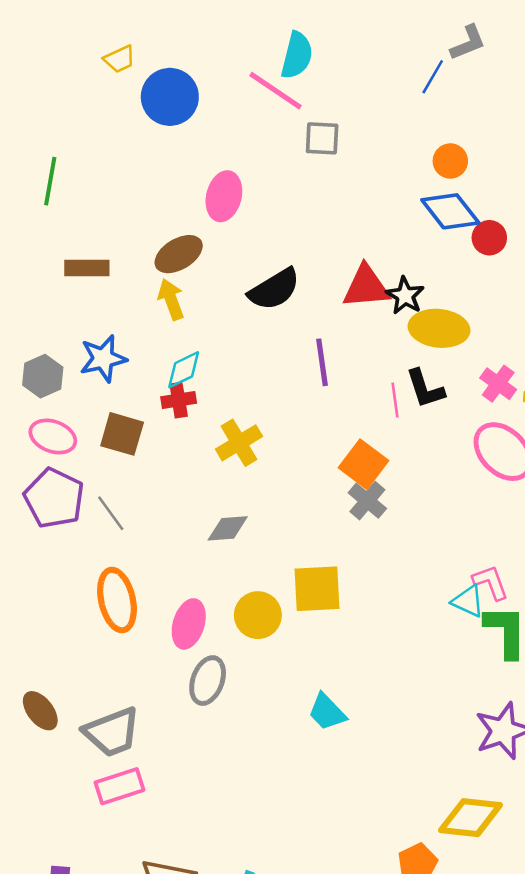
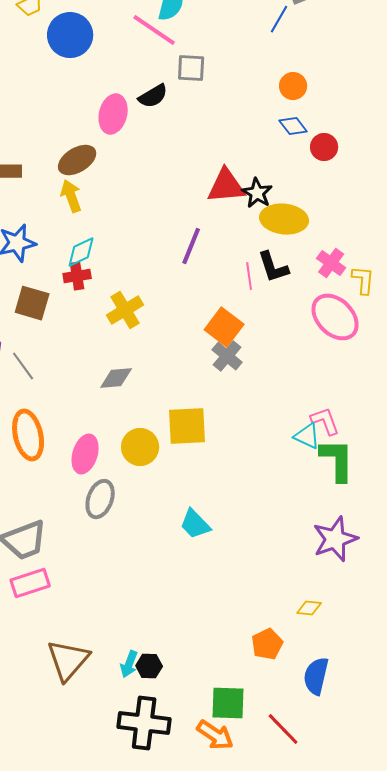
blue diamond: (450, 211) -> (293, 126), size x0.6
black semicircle: (274, 289) -> (153, 96), moved, size x0.7
purple line: (322, 362) -> (191, 246), turned 30
yellow diamond: (470, 818) -> (309, 608), size x0.5

